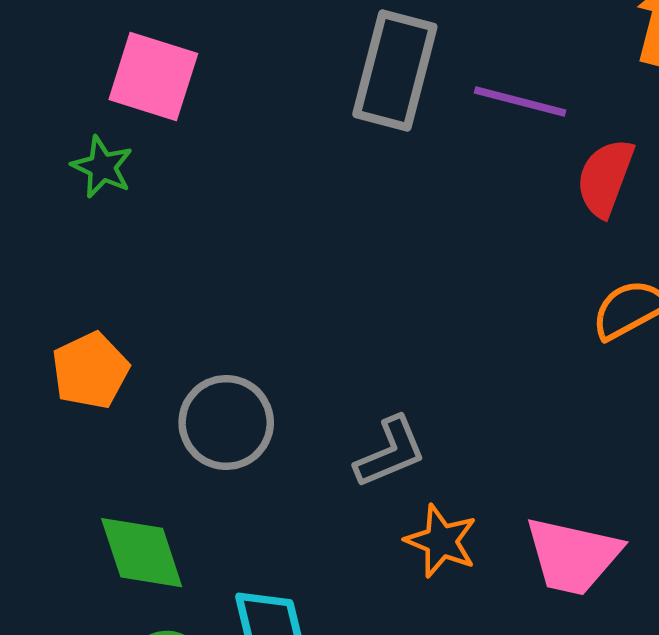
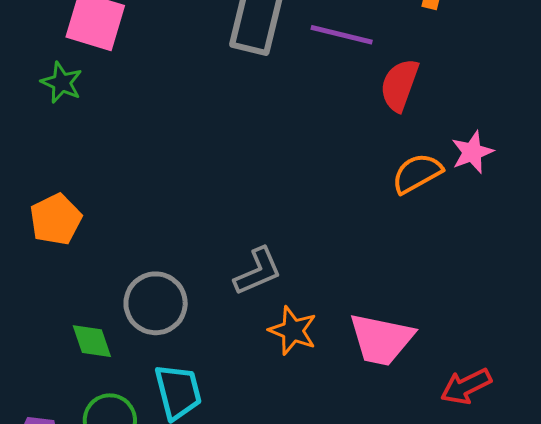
gray circle: (226, 423) -> (156, 303), moved
green diamond: (142, 553) -> (92, 341), size x0.7

